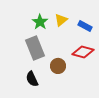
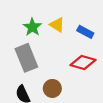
yellow triangle: (61, 20) -> (57, 25), turned -48
brown circle: (58, 66) -> (52, 88), moved

